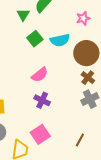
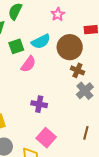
green square: (35, 39) -> (16, 46), turned 35
pink semicircle: (40, 75) -> (28, 64), moved

